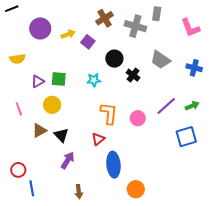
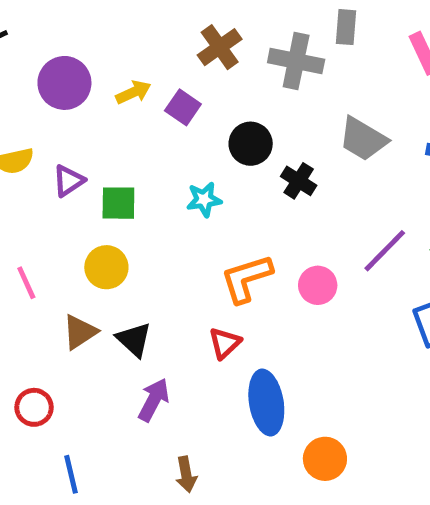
purple triangle: (38, 81) -> (69, 181), moved
orange L-shape: (109, 113) -> (246, 278), turned -110
red circle: (18, 170) -> (34, 407), moved

